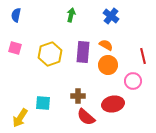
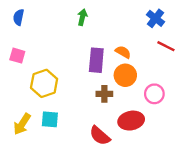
blue cross: (111, 16) -> (156, 18), moved
yellow hexagon: (50, 54) -> (44, 83), moved
red line: (143, 56) -> (166, 46), moved, turned -49
brown cross: (78, 96) -> (104, 94), moved
yellow arrow: (20, 118) -> (22, 124), moved

